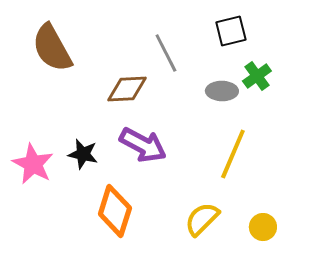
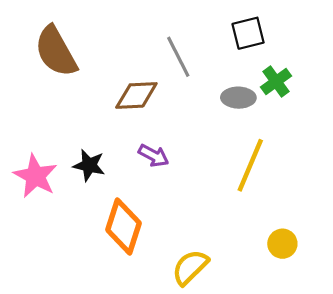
purple arrow: (143, 145) -> (154, 156), size x0.6
yellow semicircle: (202, 219) -> (190, 267), moved

